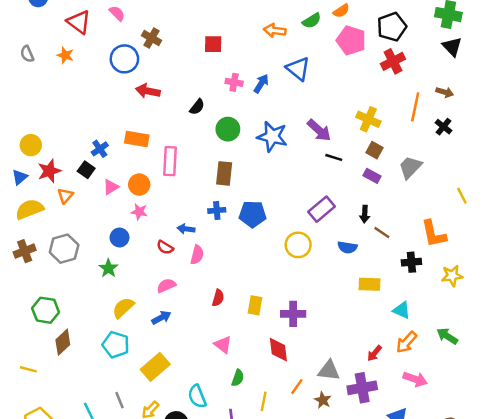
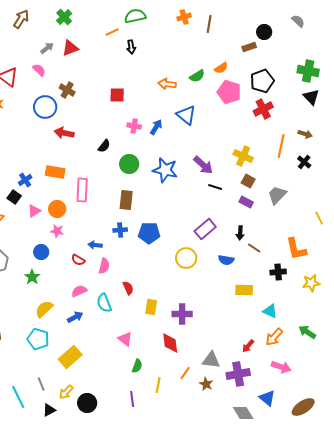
red semicircle: (218, 298) -> (128, 288), moved, turned -40
cyan semicircle: (197, 396) -> (104, 303), moved

